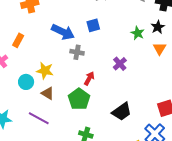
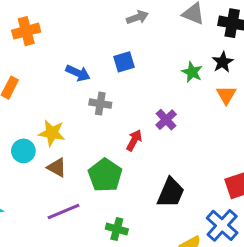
blue arrow: (63, 32) -> (78, 73), size x0.7
red arrow: (89, 78) -> (134, 140), moved
black trapezoid: (122, 112) -> (171, 193), turned -30
purple line: (39, 118) -> (64, 211), moved, turned -50

